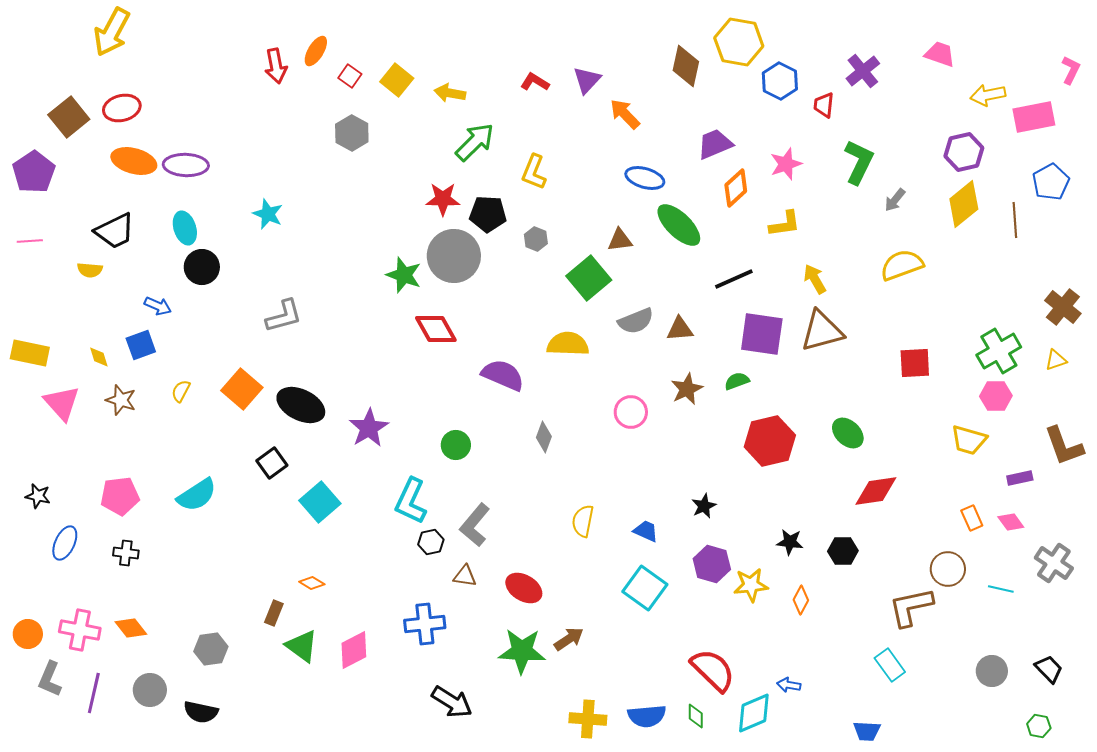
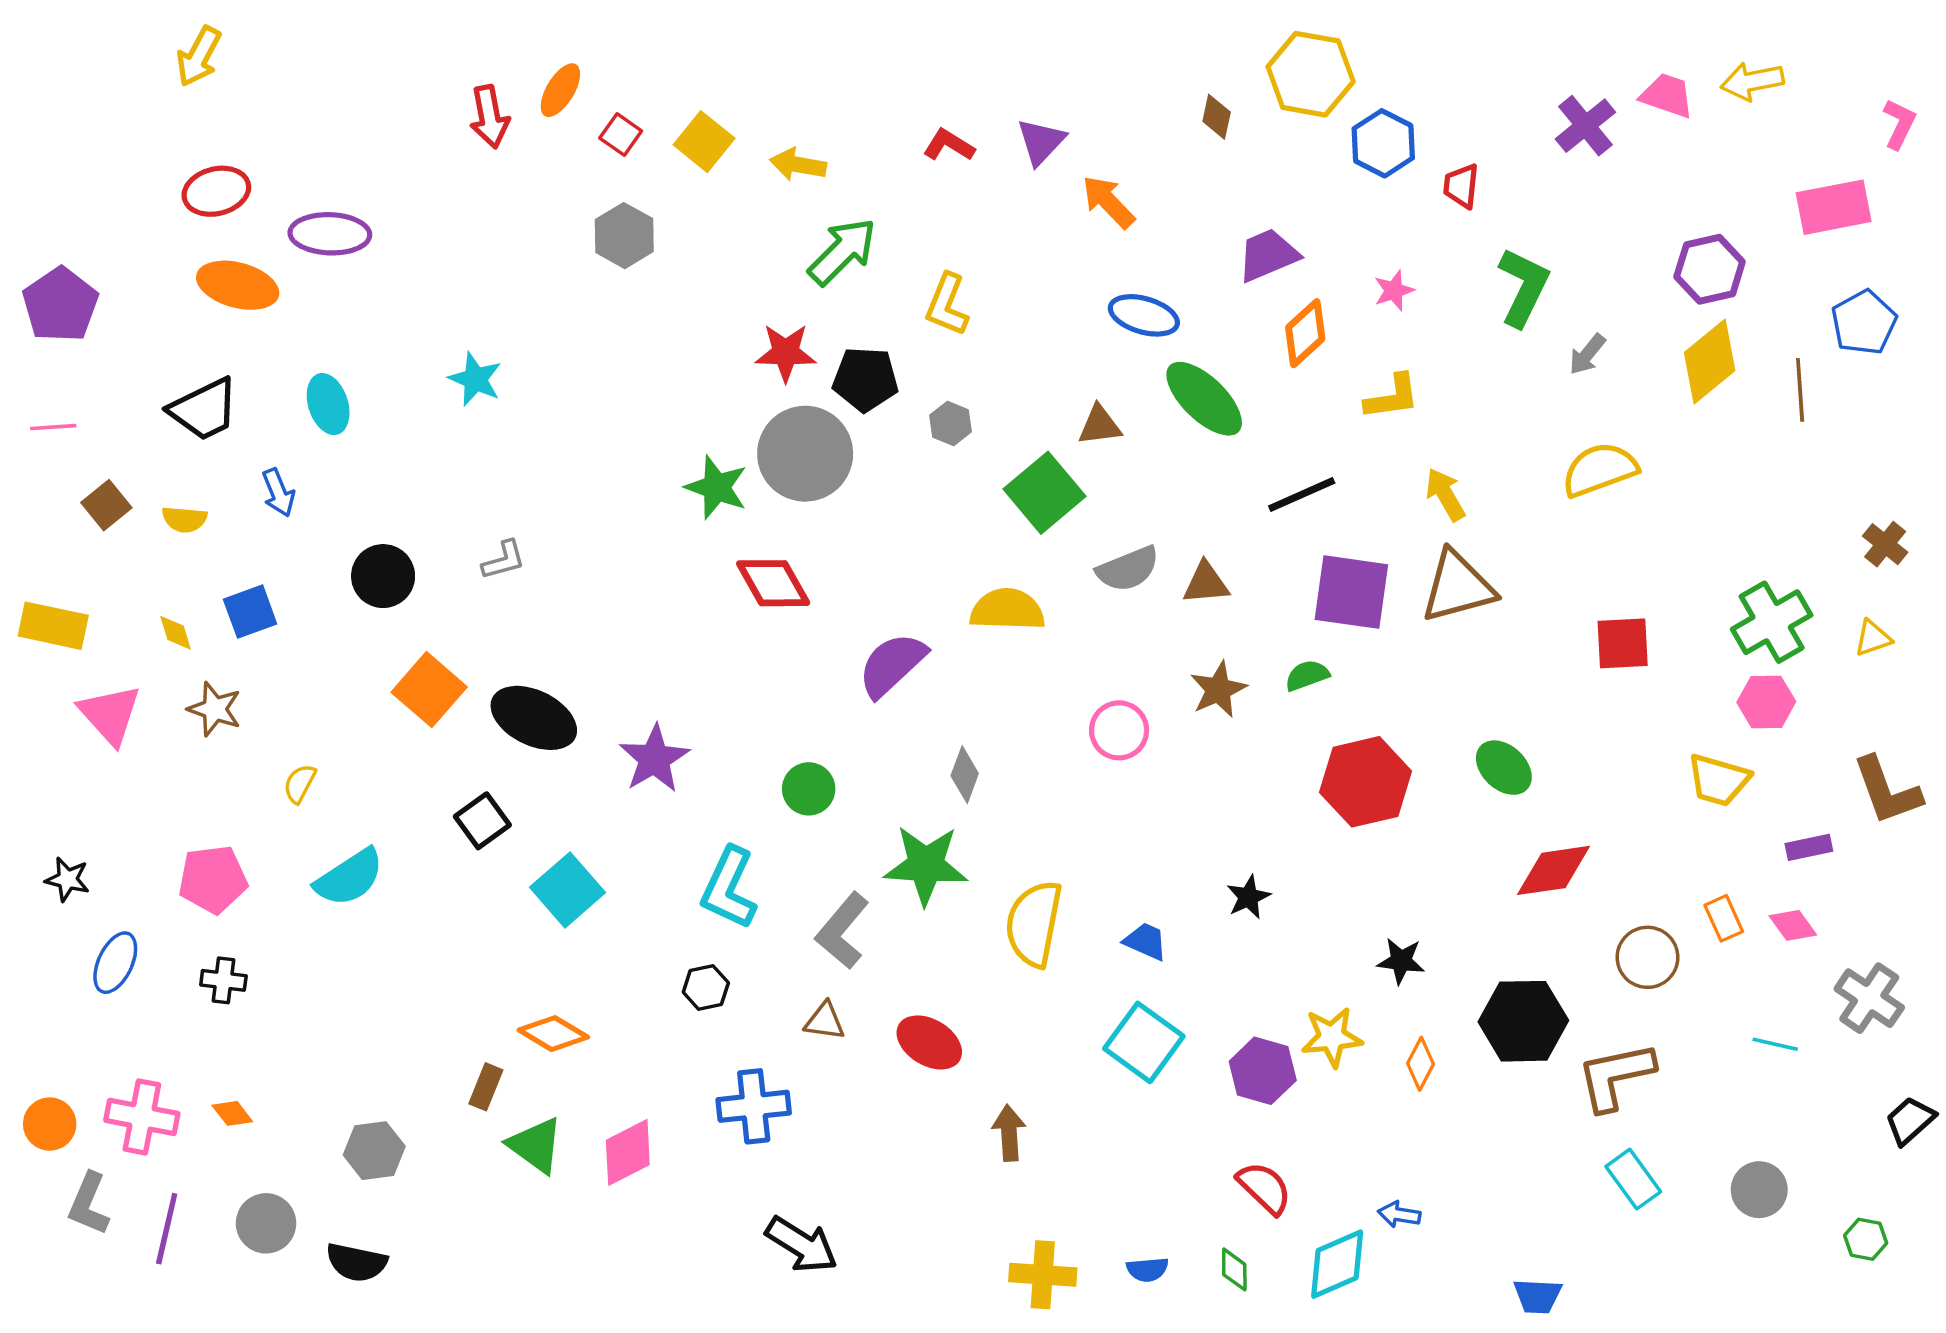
yellow arrow: (112, 32) -> (199, 56), size x0.7
brown diamond: (686, 66) -> (1217, 117), size x0.6
purple cross: (863, 71) -> (1585, 126), moved
yellow arrow: (988, 95) -> (1752, 81), moved
brown square: (69, 117) -> (106, 505), moved, size x0.7
pink star: (786, 164) -> (1394, 291), size x0.7
purple ellipse: (186, 165) -> (330, 234), moved
black circle: (202, 267) -> (383, 576), moved
yellow semicircle: (90, 270) -> (184, 519), moved
blue arrow: (158, 306) -> (278, 493), moved, turned 44
brown cross: (1063, 307) -> (1885, 544), size x0.7
gray L-shape: (284, 316) -> (504, 560), size x0.7
purple semicircle: (503, 375) -> (892, 665), turned -66
yellow semicircle: (181, 391) -> (300, 784), moved
yellow semicircle: (583, 521) -> (1034, 924), size x1.5
black hexagon: (431, 542) -> (706, 987), moved
black hexagon: (843, 551) -> (1523, 1021), moved, size x1.6
purple hexagon: (712, 564) -> (1263, 1071), moved
brown circle: (948, 569) -> (1647, 957), moved
orange diamond: (312, 583) -> (553, 1034), size x1.5
orange diamond: (131, 628) -> (232, 1113), size x0.7
brown arrow: (569, 639) -> (1009, 1133), turned -60
green star: (522, 651) -> (926, 865), moved
cyan rectangle: (890, 665) -> (1633, 1179), moved
black trapezoid: (1049, 669) -> (1910, 1120), moved, turned -88
red semicircle: (713, 670) -> (1264, 1188), size x0.7
blue semicircle: (647, 716) -> (1147, 1269), size x0.6
green hexagon: (1039, 726) -> (1866, 1239), moved

